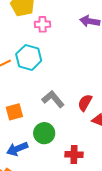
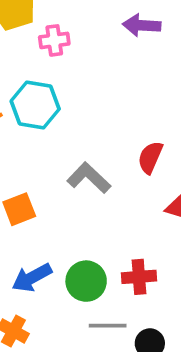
red semicircle: (85, 103) -> (150, 157), moved
green circle: (44, 133) -> (86, 281), moved

